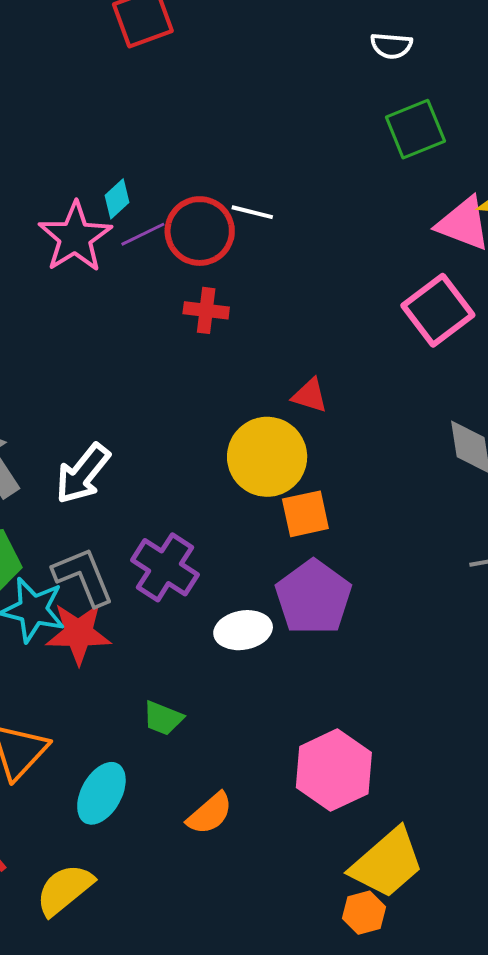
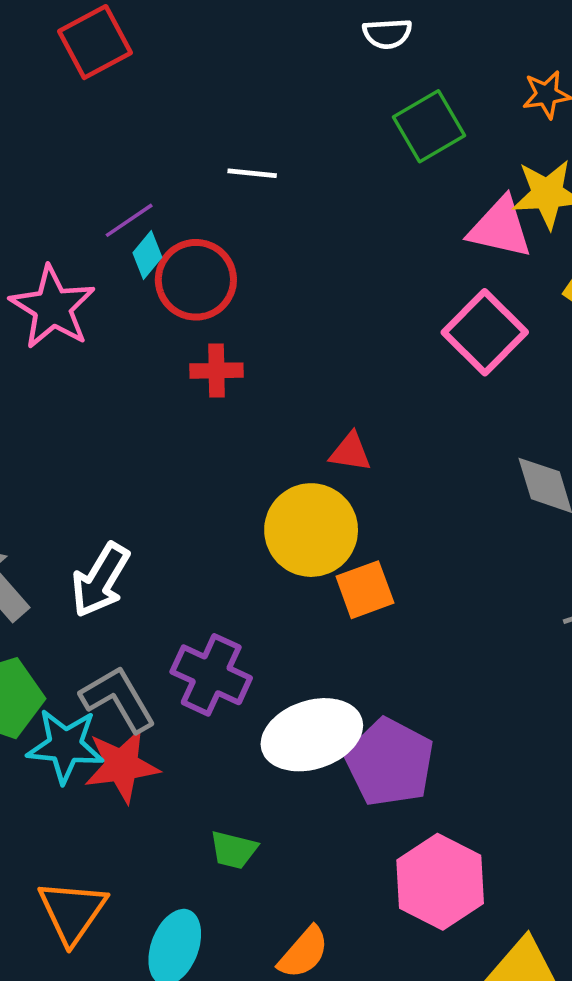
cyan diamond: (117, 199) -> (147, 255), moved
white line: (252, 212) -> (252, 173), moved
purple line: (143, 234) -> (129, 220), moved
purple pentagon: (314, 597) -> (390, 762), moved
white ellipse: (243, 630) -> (312, 735), size x1.5

